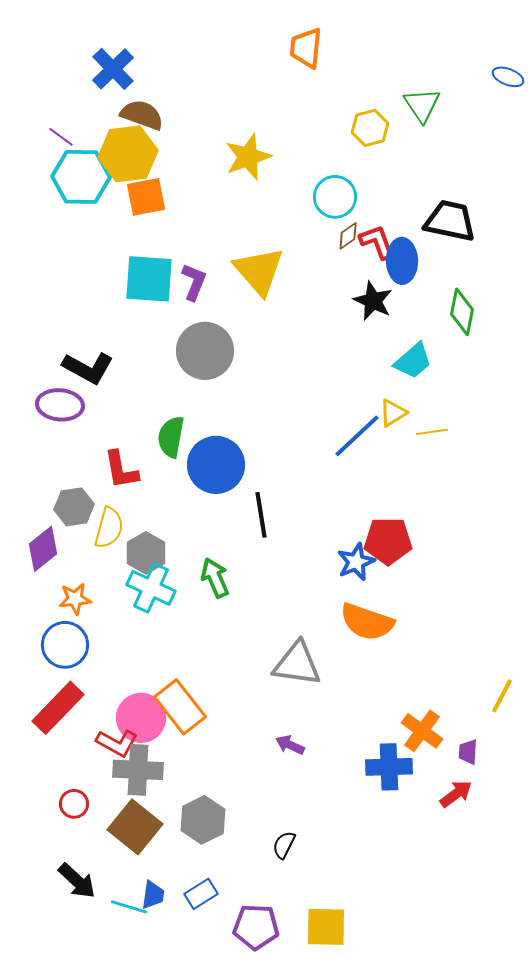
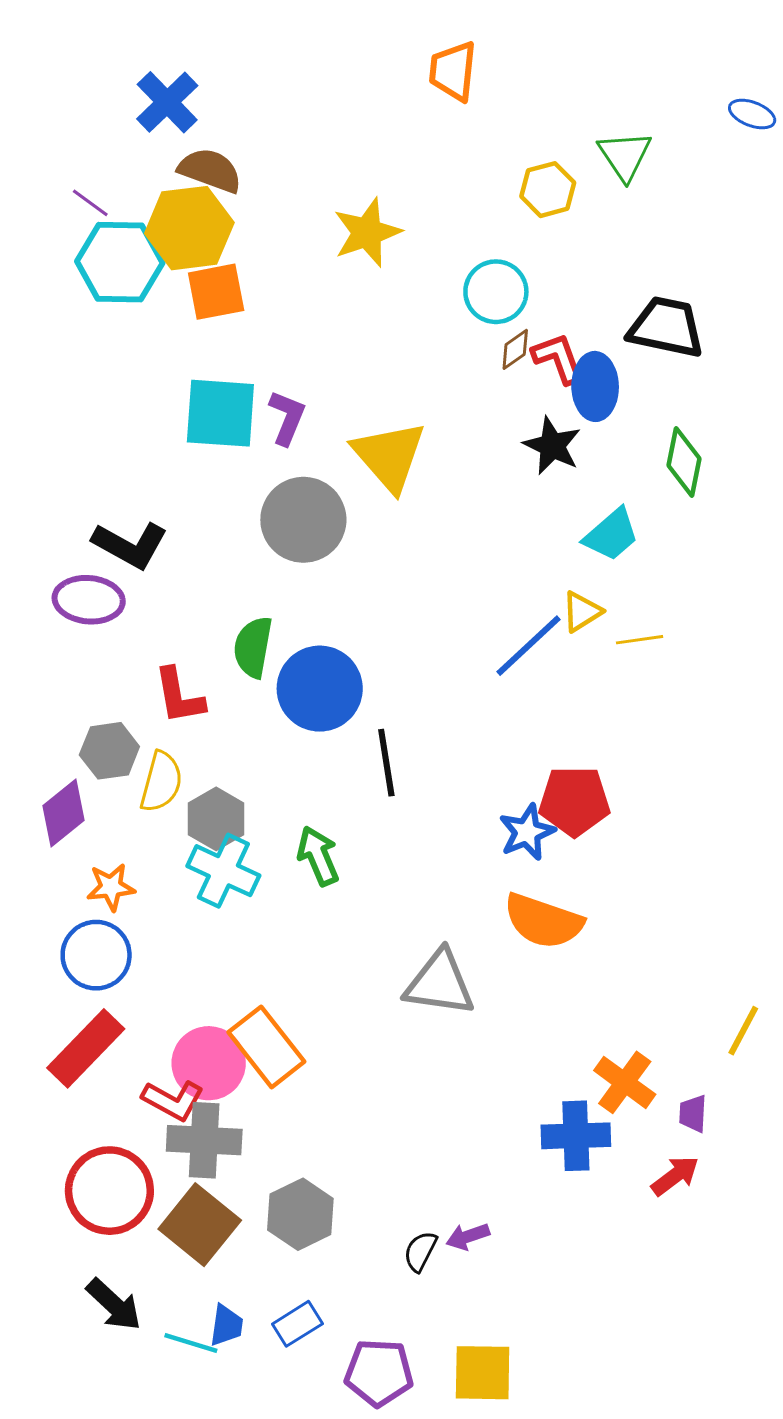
yellow triangle: (259, 271) -> (389, 456), moved
purple arrow: (290, 745) -> (468, 1236), moved, turned -44
red circle: (74, 804) -> (109, 1191), size x2.0

